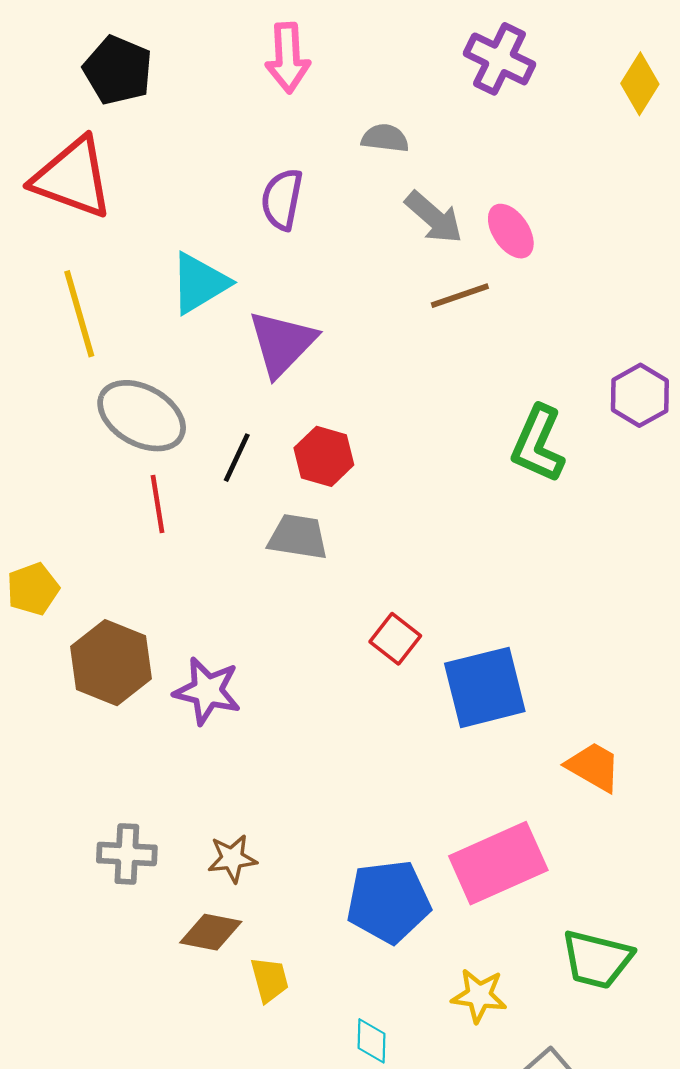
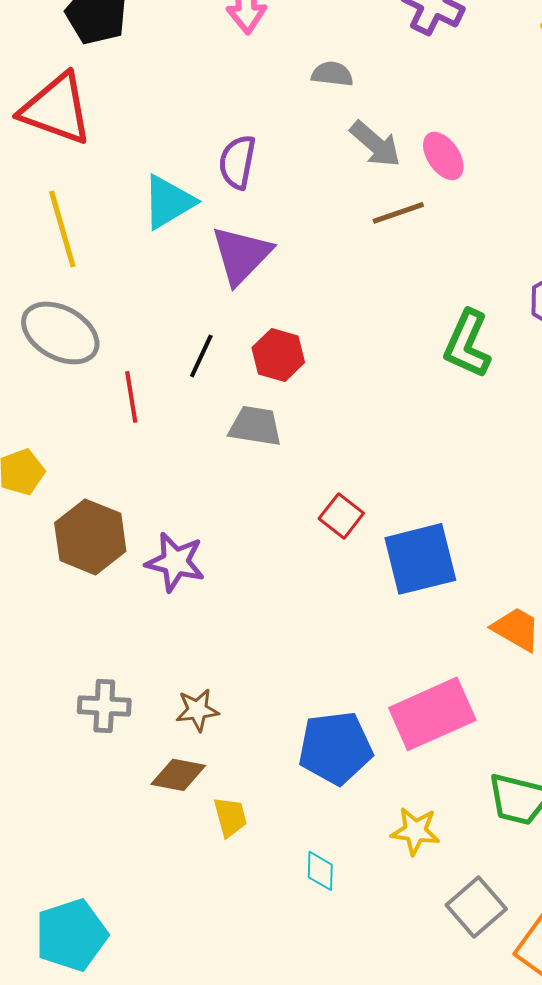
purple semicircle: (282, 199) -> (237, 162), moved
gray ellipse: (142, 416) -> (60, 333), moved

